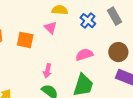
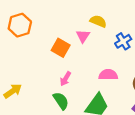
orange square: (25, 40) -> (61, 48), moved

